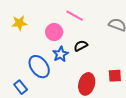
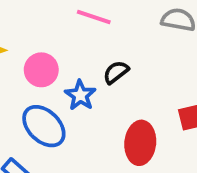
pink circle: (54, 32) -> (41, 70), moved

